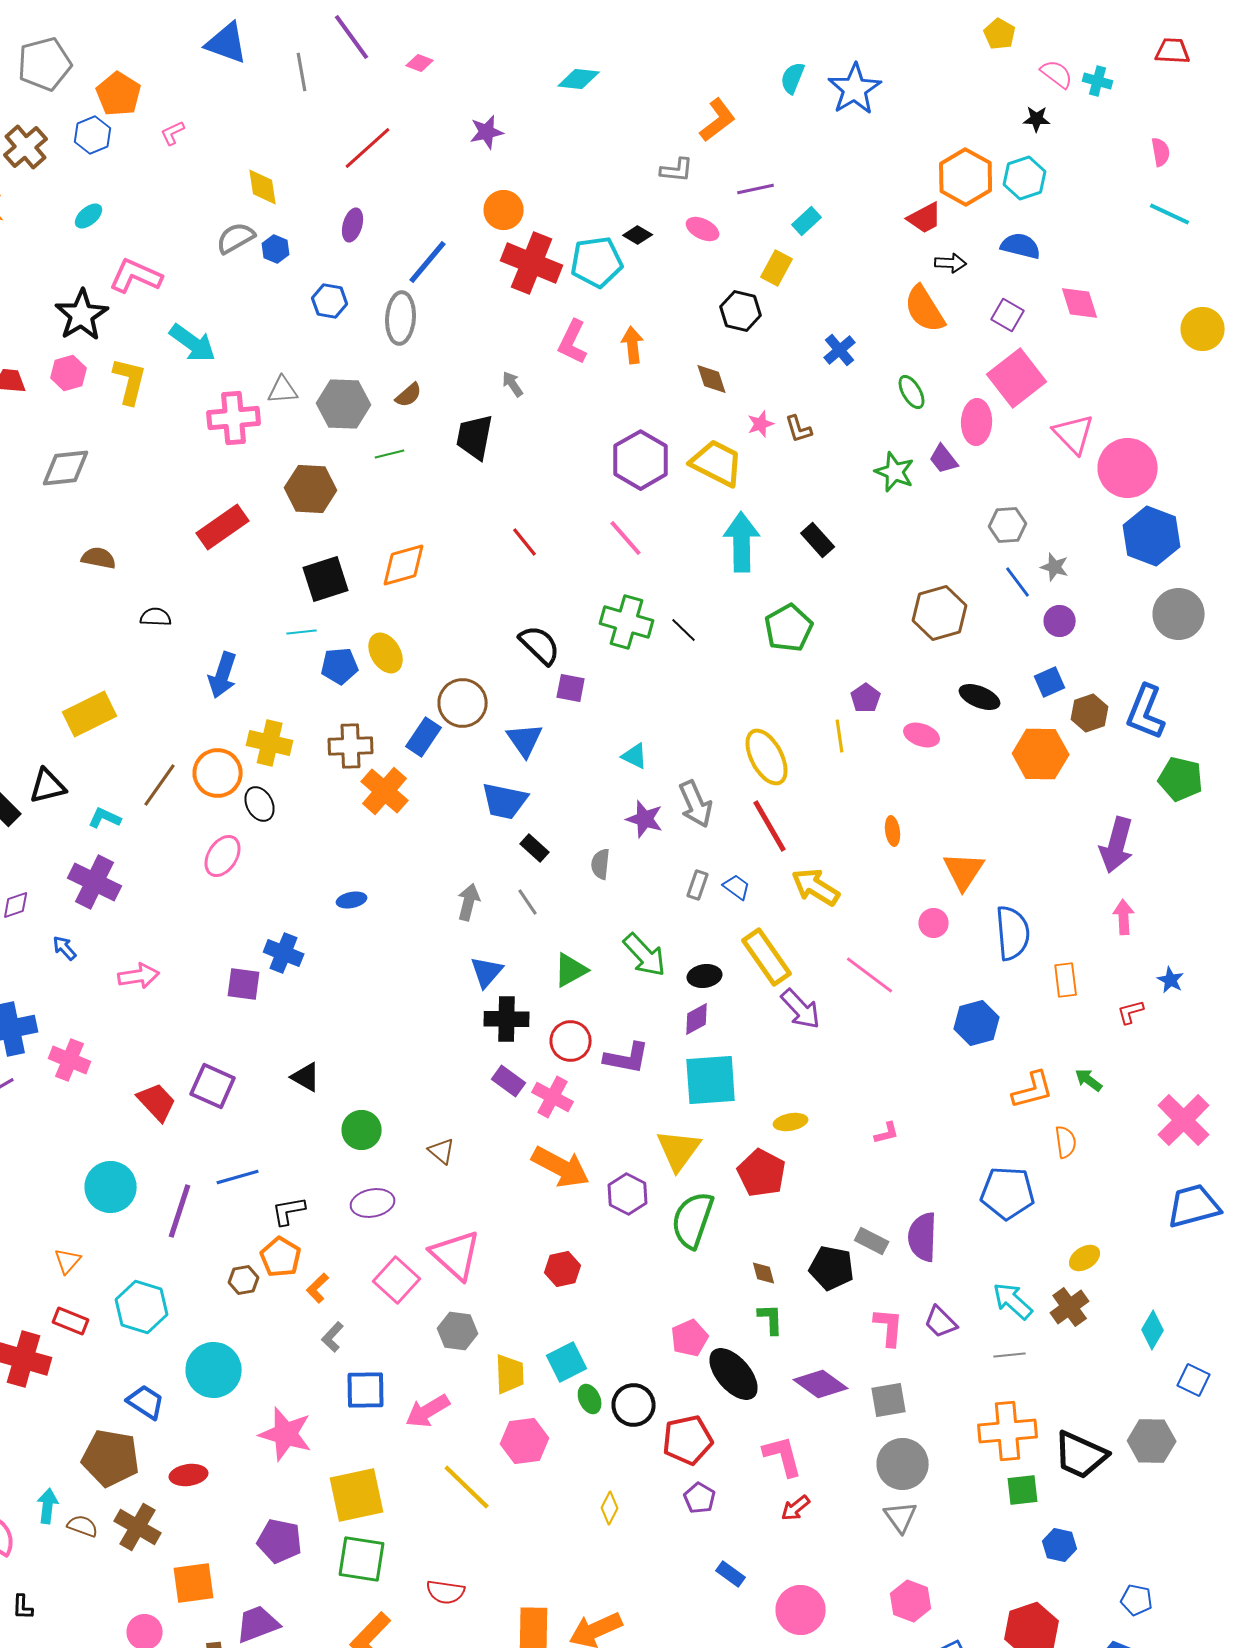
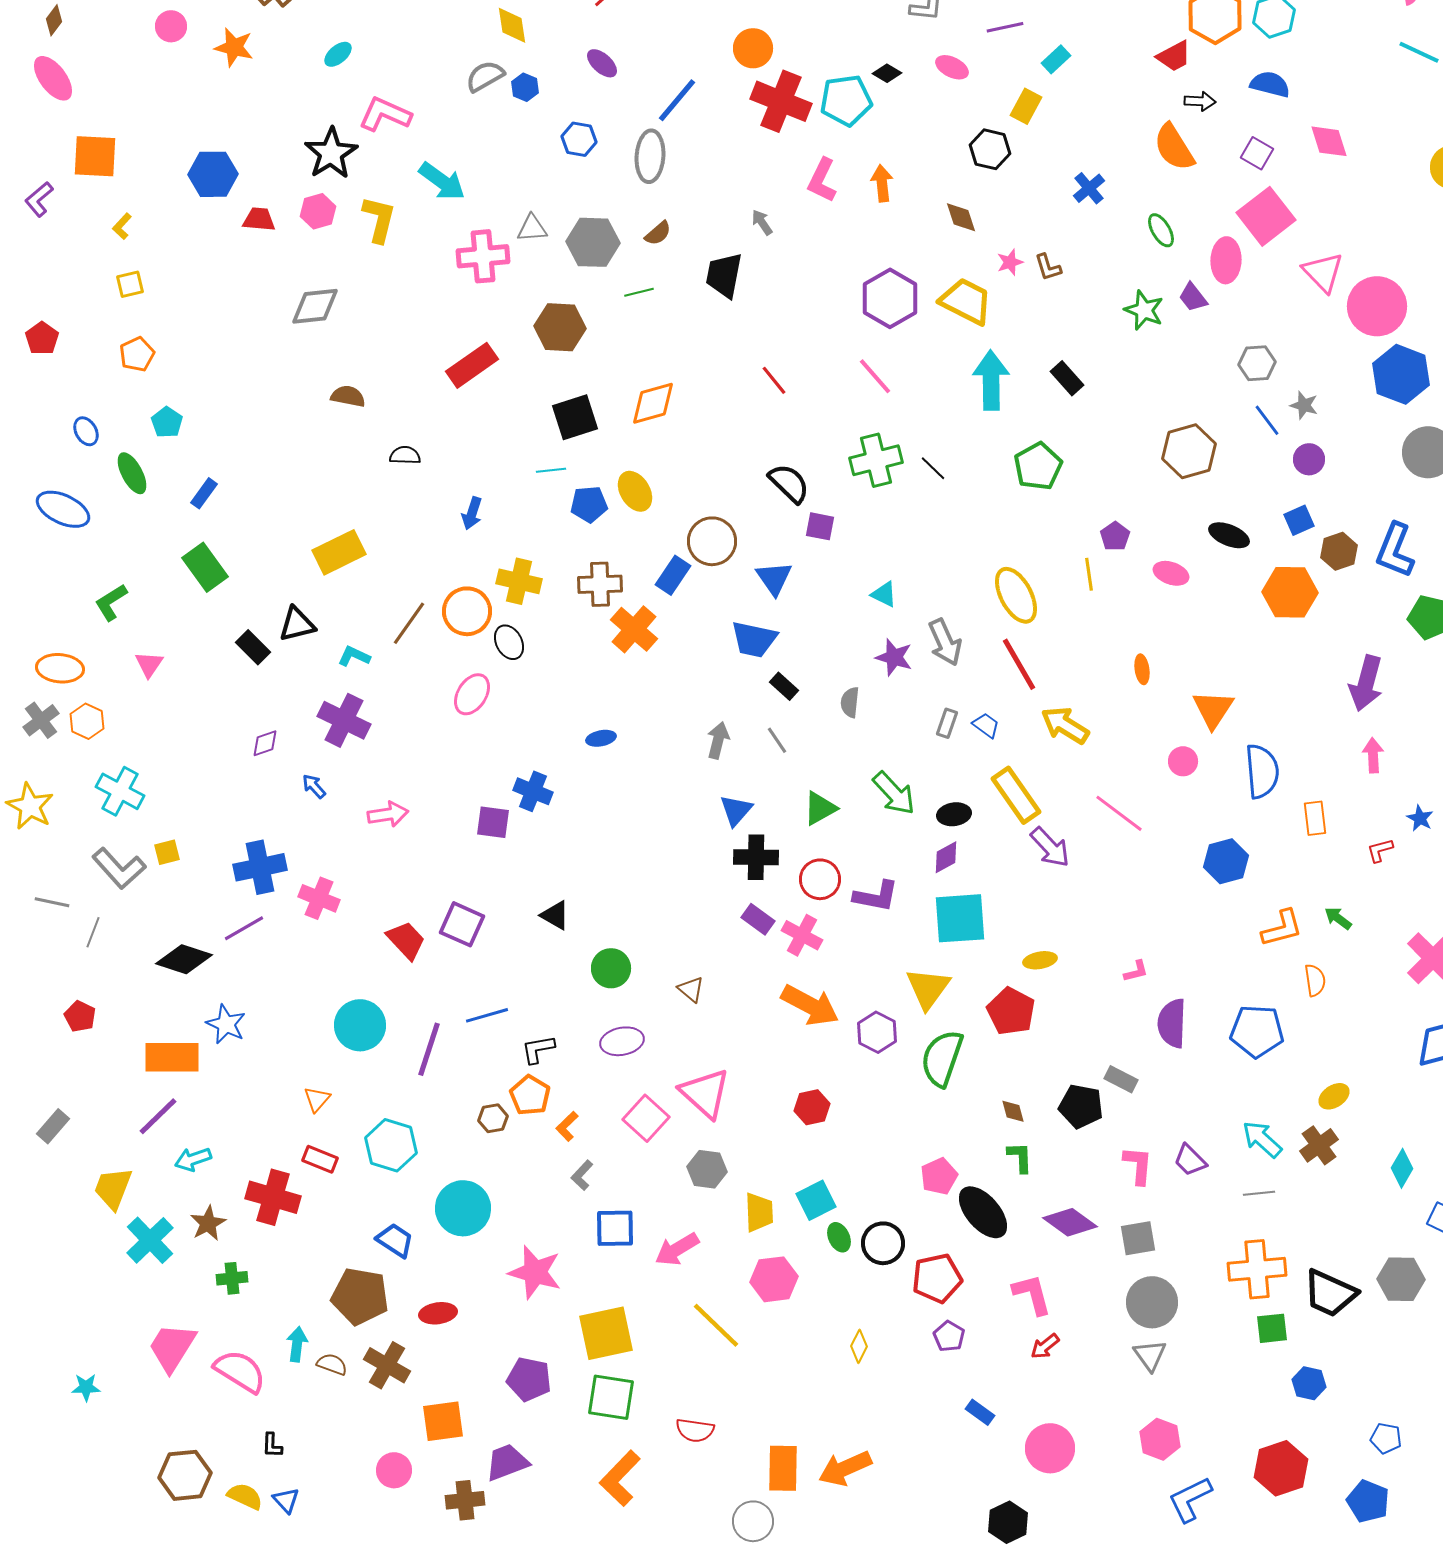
purple ellipse: (353, 225) -> (602, 63), turned -64
green cross: (627, 622) -> (876, 460), turned -30
blue arrow: (223, 675) -> (472, 513), size x0.7
purple semicircle: (923, 1237) -> (1172, 1023), moved

